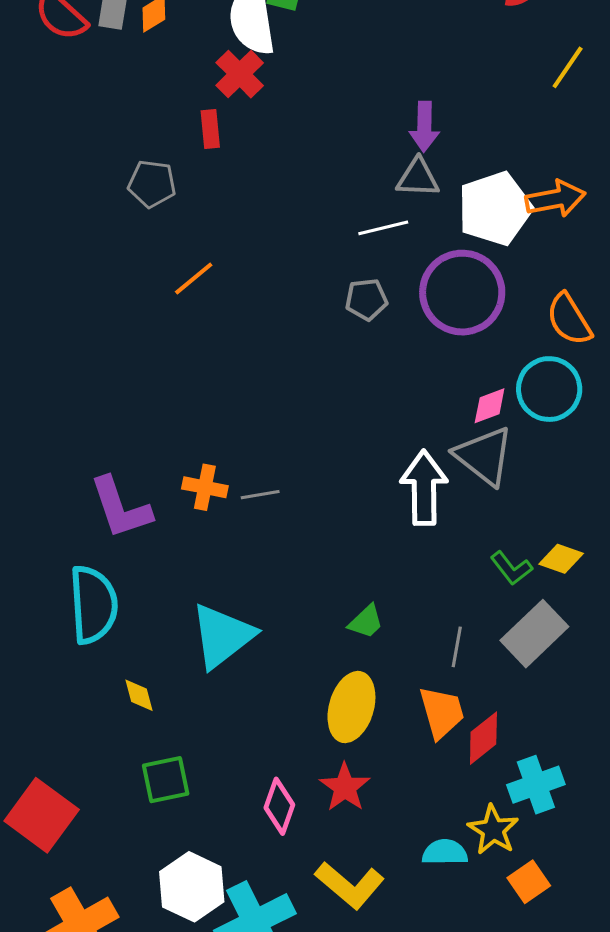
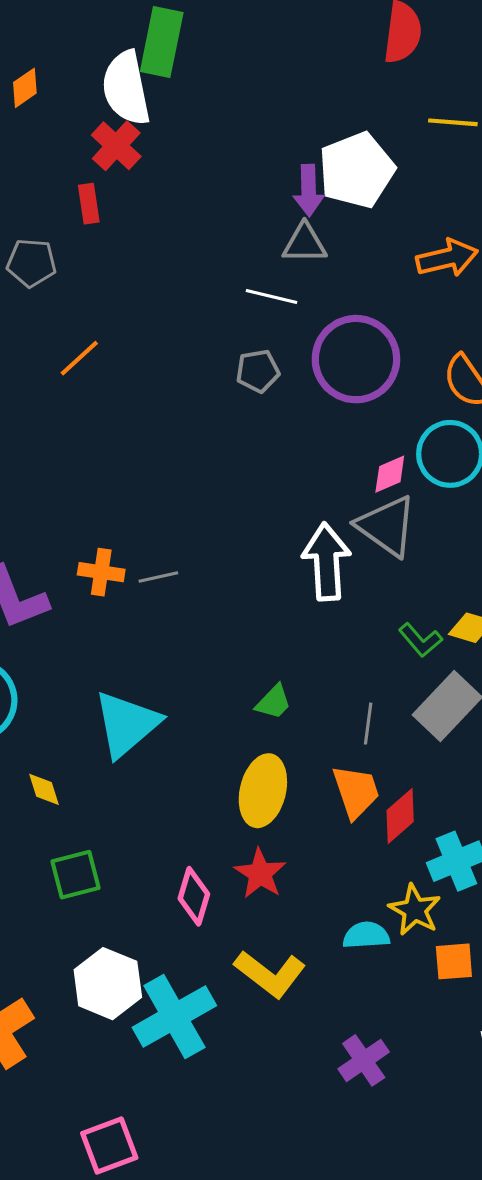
yellow line: (568, 67) -> (453, 122), turned 63
white pentagon: (495, 209) -> (357, 170), moved
white line: (383, 228) -> (272, 297), turned 30
orange square: (529, 882) -> (454, 961), turned 33

